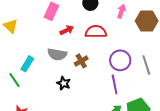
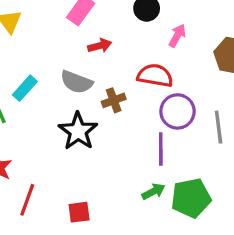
pink arrow: (121, 11) -> (177, 36), moved
red semicircle: (96, 32) -> (155, 76), moved
black star: (64, 83) -> (78, 131), size x1.6

